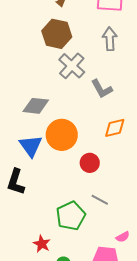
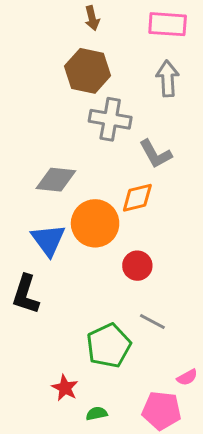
gray cross: (72, 66) -> (110, 119), turned -32
orange diamond: (115, 128) -> (137, 198), moved

